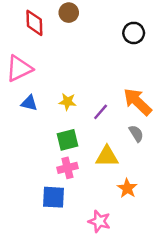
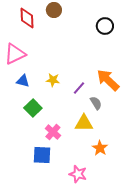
gray semicircle: (136, 134) -> (96, 103), moved
green square: (67, 140) -> (33, 108), moved, turned -30
pink cross: (67, 168) -> (53, 132), turned -35

